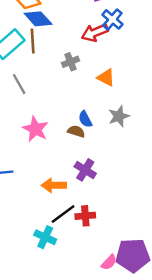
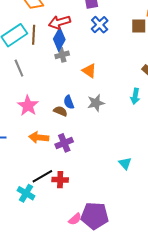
blue diamond: (38, 19) -> (59, 39), moved, turned 65
red arrow: (95, 33) -> (60, 22), moved
purple cross: (85, 170) -> (64, 143), turned 30
orange arrow: (54, 185) -> (39, 137), moved

